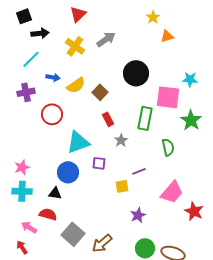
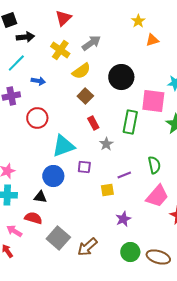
yellow semicircle: (76, 85) -> (81, 71), moved
green semicircle: (168, 147) -> (154, 165), moved

